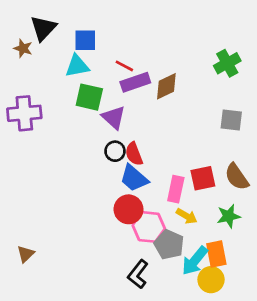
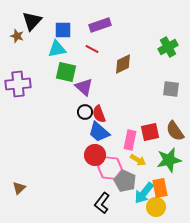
purple rectangle: (135, 82) -> (100, 25), moved
green star: (229, 216) -> (169, 160), size x1.4

